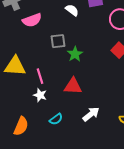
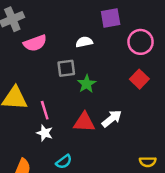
white semicircle: (72, 10) -> (84, 42), moved, turned -48
white arrow: (91, 114) -> (112, 119), moved

